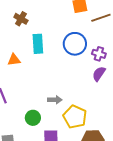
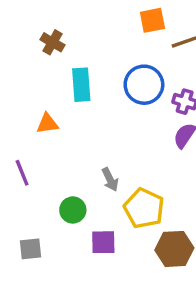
orange triangle: (14, 60) -> (47, 124), moved
gray arrow: (55, 100) -> (110, 180), turned 64

